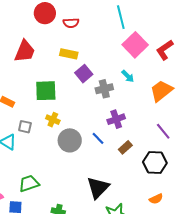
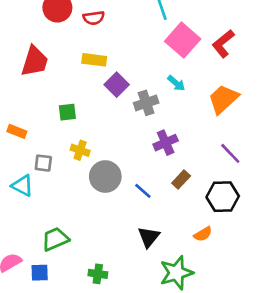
green square: (46, 91) -> (67, 112), size x0.6
blue line: (98, 138) -> (143, 191), moved
black triangle: (98, 188) -> (149, 237), size x0.7
orange semicircle: (156, 199) -> (203, 234), moved

